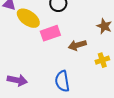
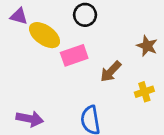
brown arrow: (77, 45) -> (111, 72), turned -30

